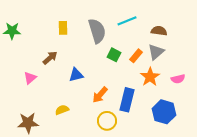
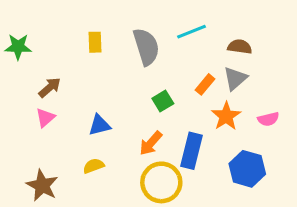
green square: (114, 55) -> (163, 101), moved, turned 32
brown arrow: (50, 58) -> (50, 87), moved
blue triangle: (76, 75) -> (99, 125), moved
yellow circle: (107, 121) -> (161, 182), size x1.4
brown star: (28, 123) -> (42, 185), turned 30

